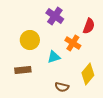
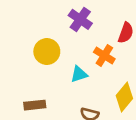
brown rectangle: (23, 70) -> (35, 105), moved

